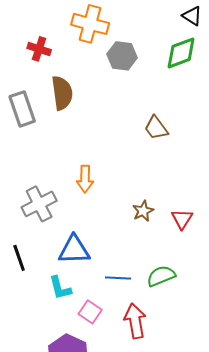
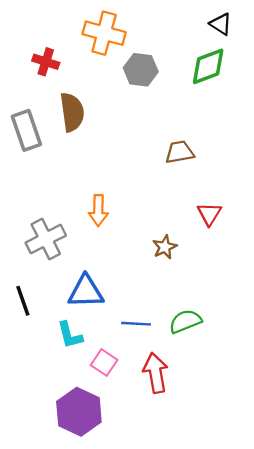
brown trapezoid: (156, 128) -> (180, 152), turned 116
red triangle: (182, 219) -> (209, 214), moved

